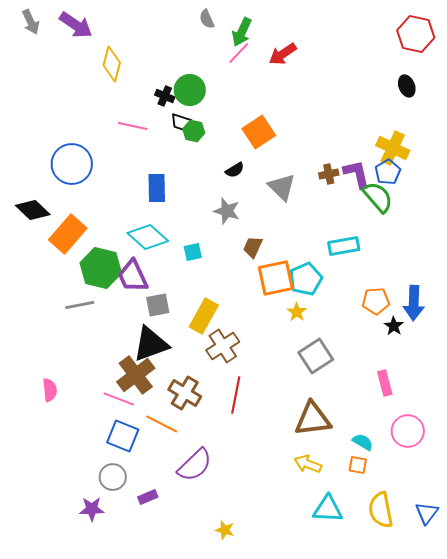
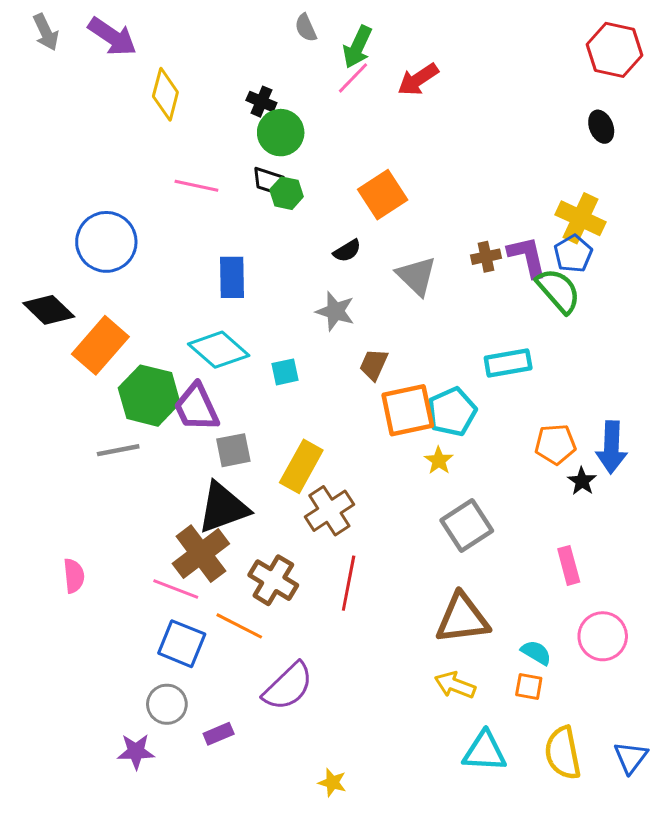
black cross: (165, 96) -> (261, 102), moved

